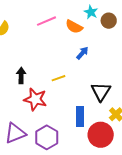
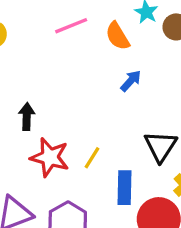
orange semicircle: (74, 27) -> (118, 36), turned 30
yellow line: (59, 78) -> (92, 158), moved, turned -40

